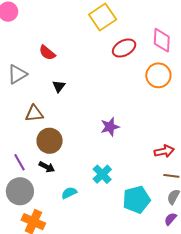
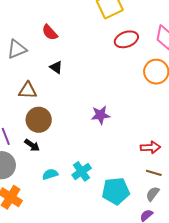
black triangle: (59, 86) -> (56, 67), turned -40
cyan cross: (102, 174) -> (82, 171), moved

